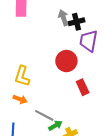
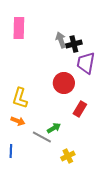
red rectangle: (83, 87) -> (80, 109), turned 56
green arrow: (55, 125) -> (54, 128), moved

